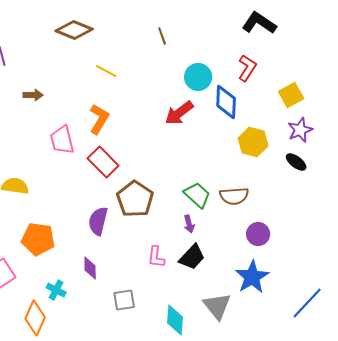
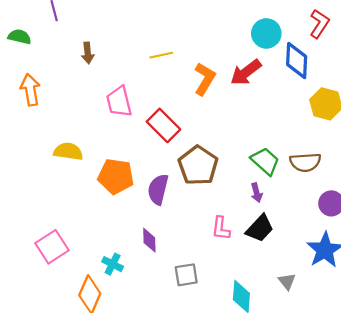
yellow line: (106, 71) -> (161, 55), moved, turned -40
brown arrow: (33, 95) -> (88, 53), turned 84
orange L-shape: (99, 119) -> (205, 79), moved
orange pentagon: (38, 239) -> (116, 176), moved
gray triangle: (217, 306) -> (287, 281), size x0.6

